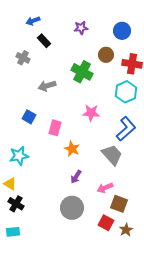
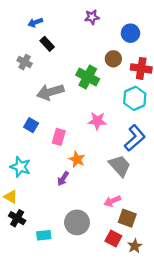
purple star: (81, 28) -> (92, 17), moved
gray arrow: (47, 86) -> (50, 92), size x1.4
cyan star: (19, 156) -> (20, 167), turned 30
purple arrow: (76, 177) -> (63, 179), moved
cyan rectangle: (13, 232) -> (44, 235), moved

